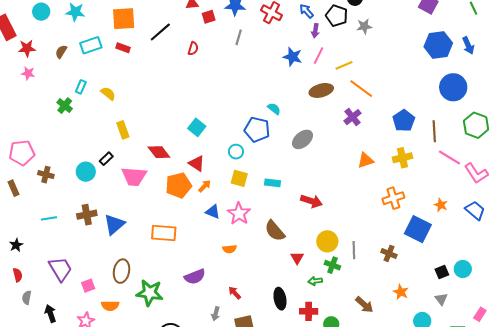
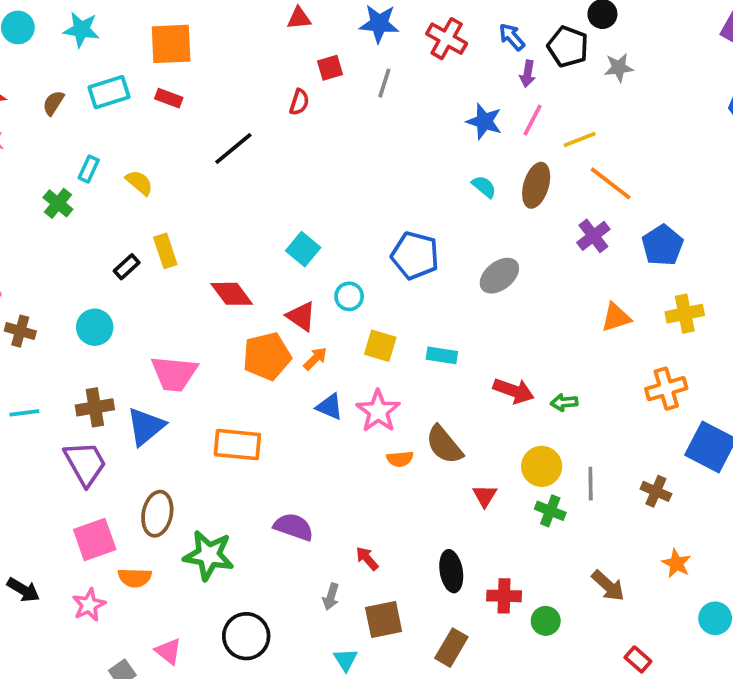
red square: (209, 17) -> (330, 68), moved
black line: (160, 32) -> (233, 148), moved
brown ellipse: (321, 90) -> (536, 185), turned -60
cyan semicircle: (274, 109) -> (484, 187), moved
blue pentagon: (404, 121) -> (663, 245), moved
cyan circle: (236, 152) -> (349, 296), moved
black rectangle: (106, 159) -> (127, 267), moved
pink trapezoid: (134, 176) -> (174, 374), moved
orange semicircle: (230, 249) -> (400, 459), moved
purple trapezoid: (60, 269) -> (85, 463), moved
purple semicircle: (195, 277) -> (294, 527), turned -140
green arrow: (315, 281) -> (564, 402), moved
pink square: (88, 286) -> (95, 540), size x1.6
black arrow: (50, 313) -> (23, 590), turned 138

